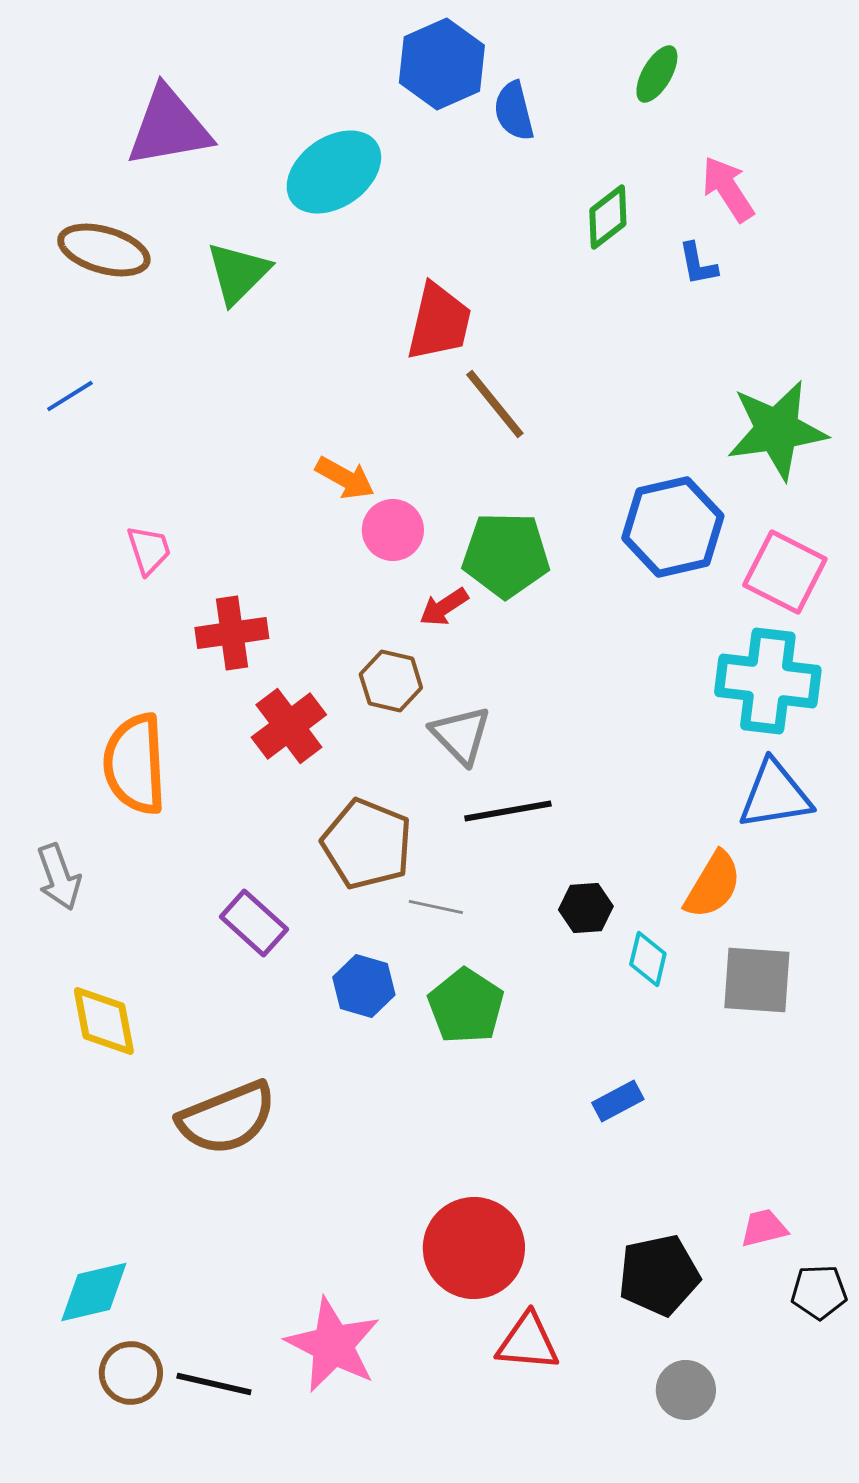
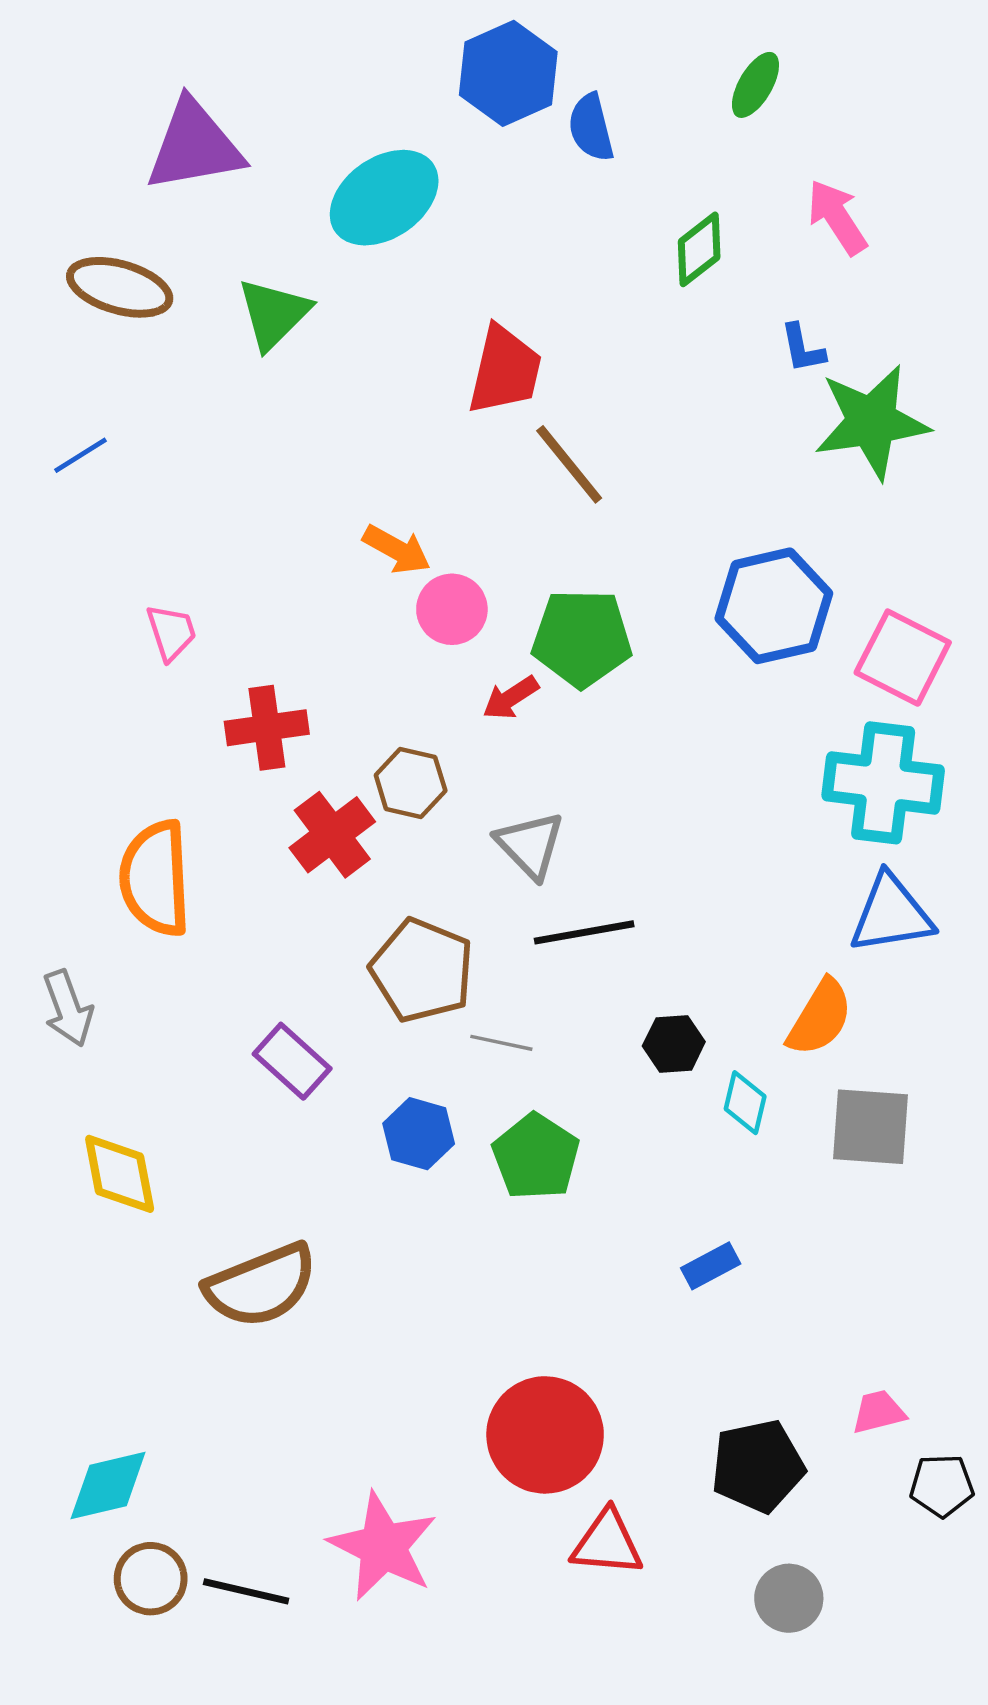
blue L-shape: (698, 264) -> (803, 348), moved
green star: (777, 430) -> (872, 422), moved
brown hexagon: (391, 681) -> (411, 783), moved

